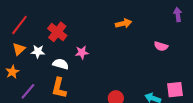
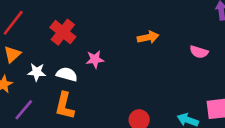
orange arrow: (124, 23) -> (148, 37), moved
white star: (38, 51) -> (37, 72), moved

